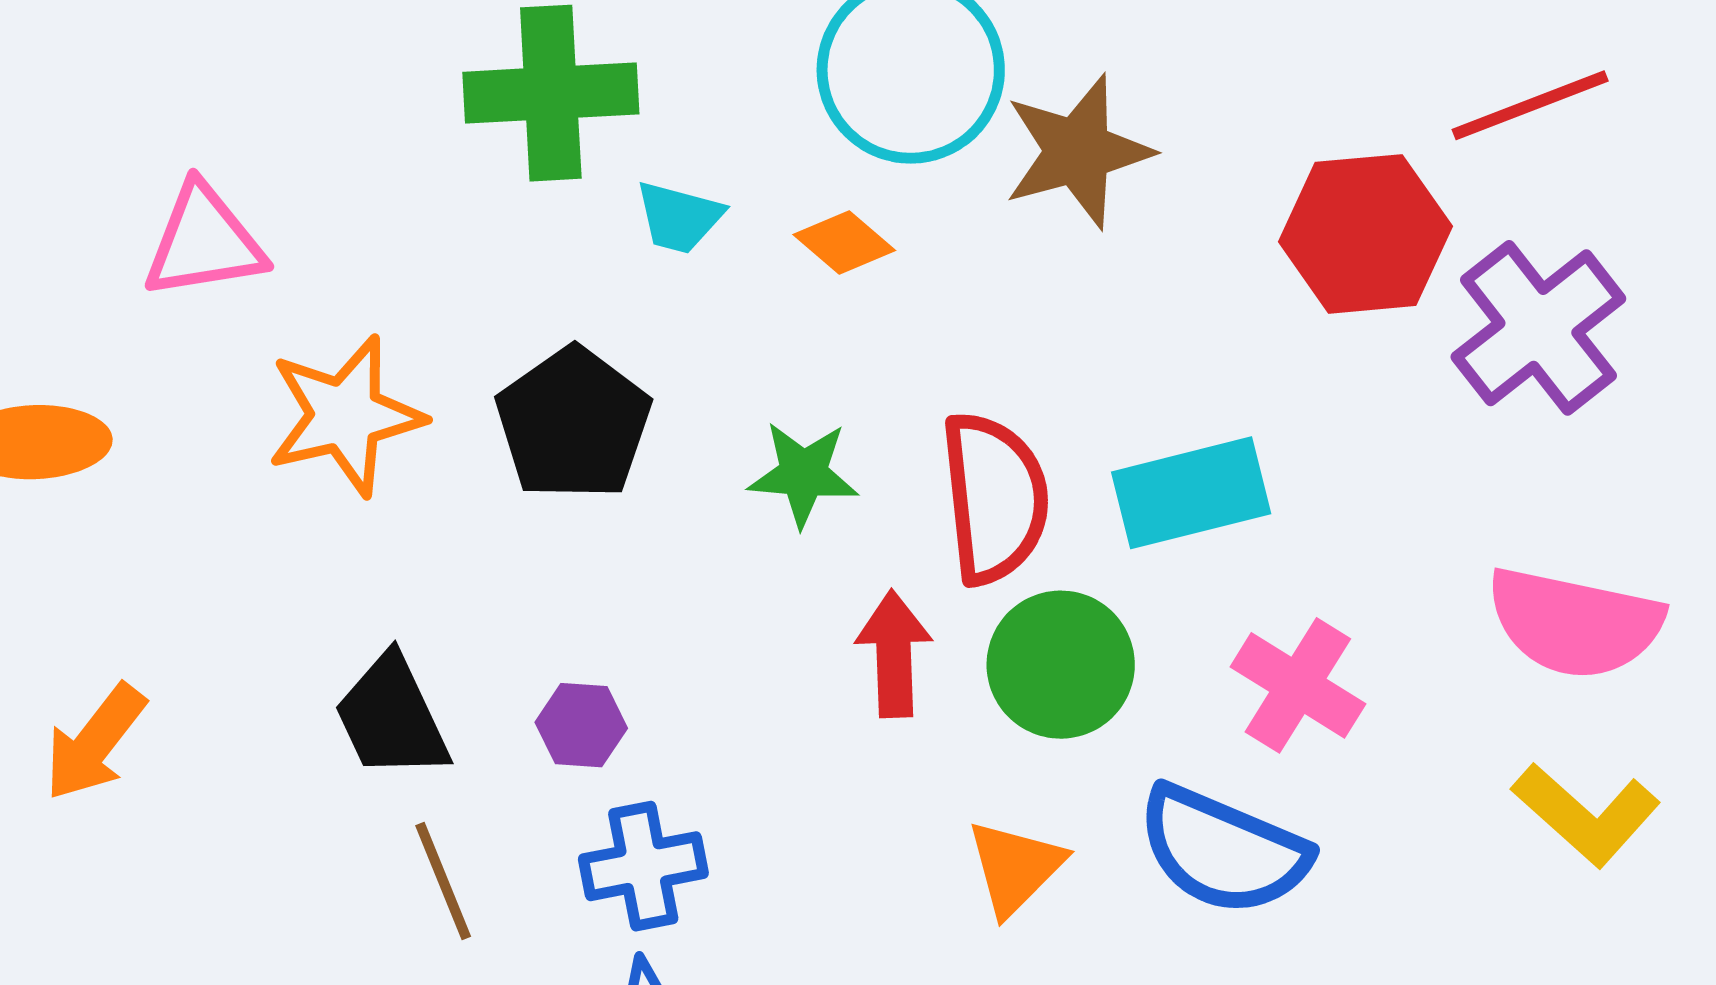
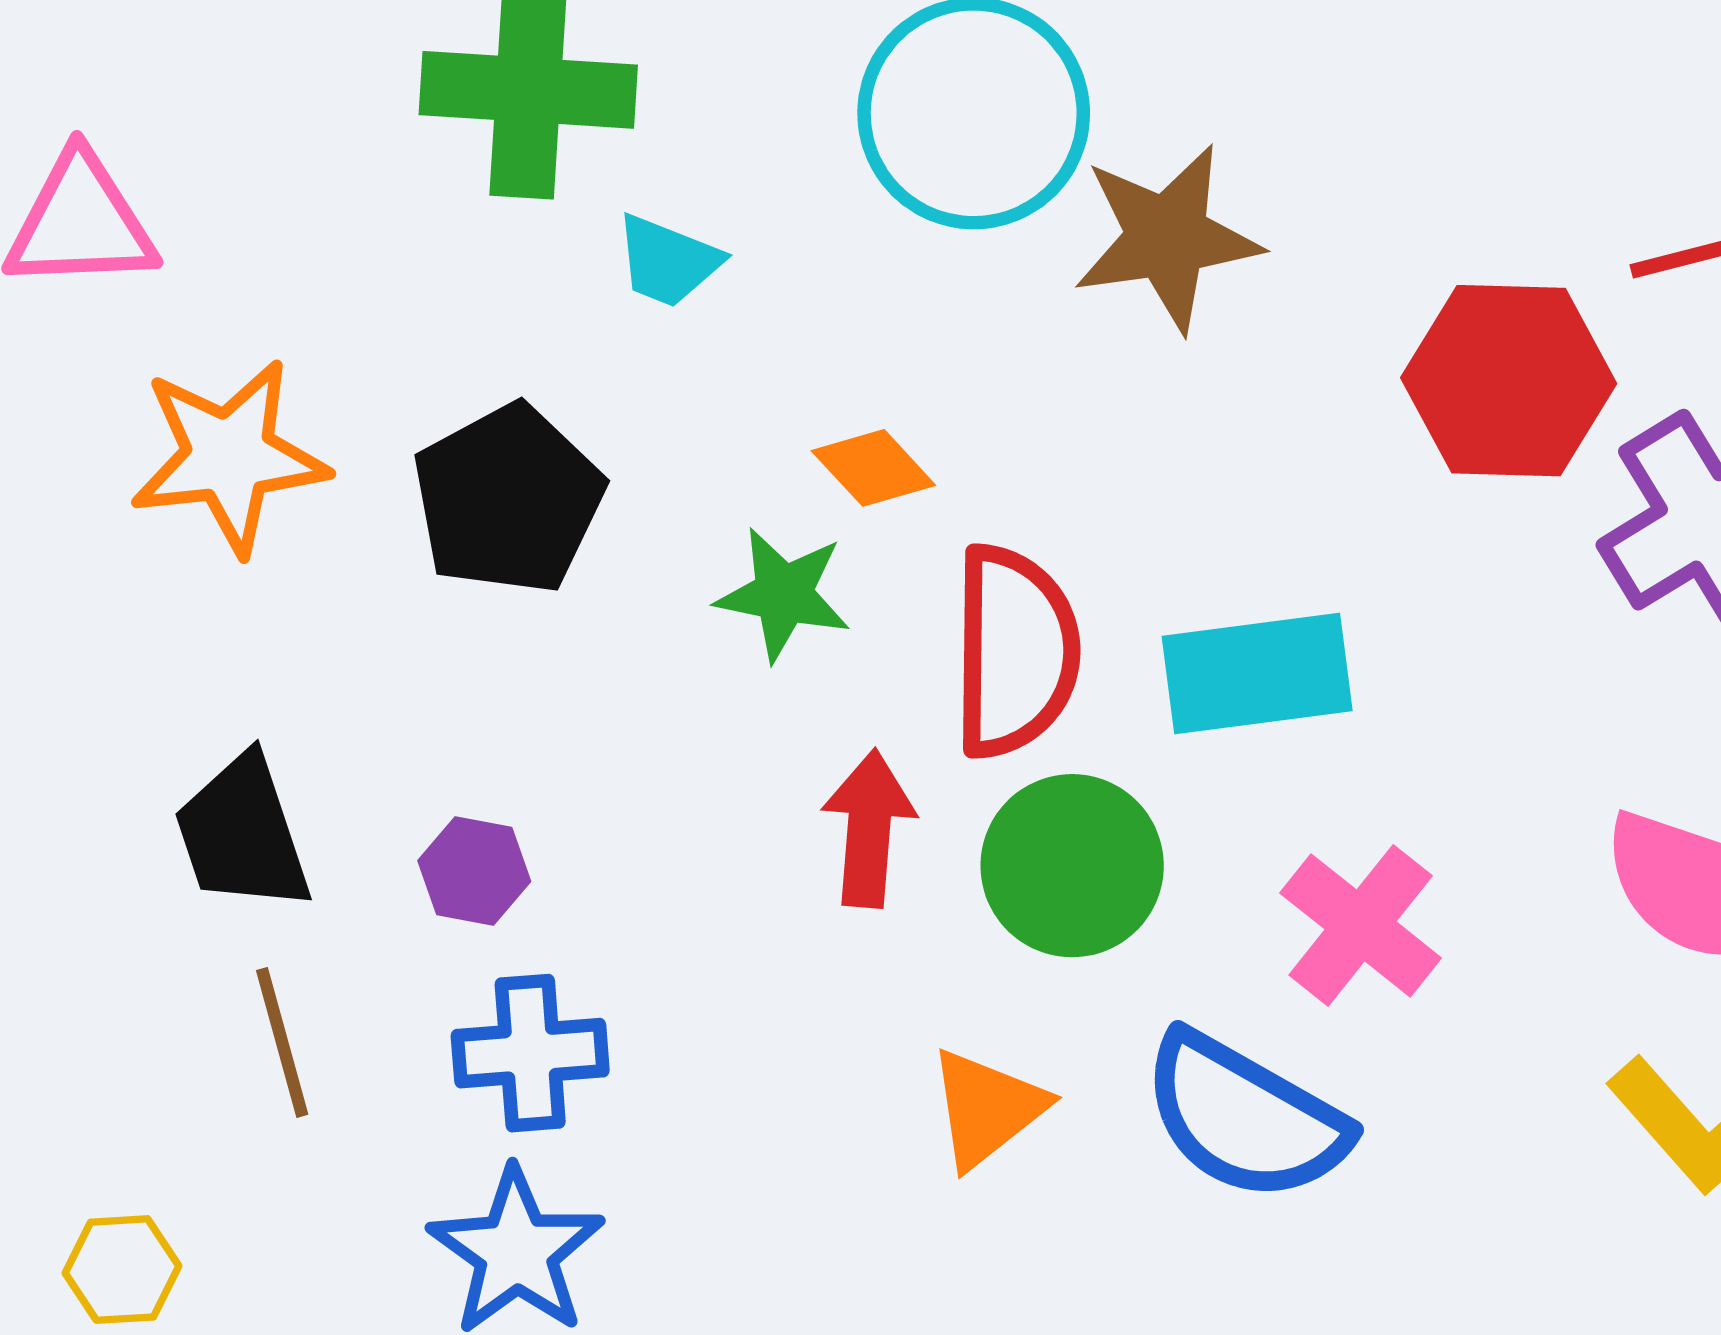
orange diamond: (844, 243) -> (873, 468), moved

